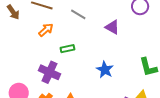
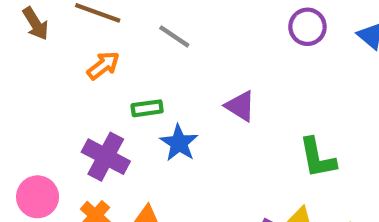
purple triangle: (112, 27) -> (240, 106), moved
blue star: (105, 70) -> (179, 143), moved

